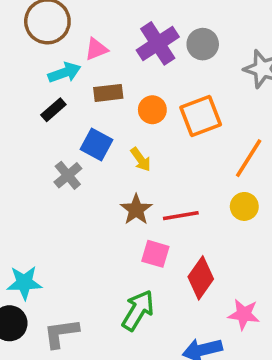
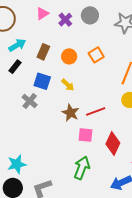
purple cross: (158, 43) -> (65, 20), size x0.6
pink triangle: (96, 49) -> (42, 14), moved
brown rectangle: (108, 93) -> (43, 52), turned -49
orange square: (201, 116) -> (96, 55), size x0.7

